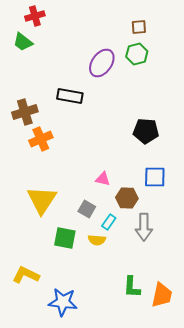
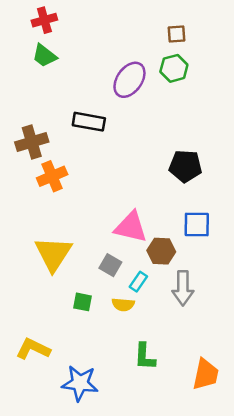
green trapezoid: (23, 42) -> (44, 56), moved
pink triangle: (103, 179) -> (131, 227), size x1.8
green square: (65, 238) -> (83, 302), size x0.7
green L-shape: (132, 287) -> (145, 357), moved

